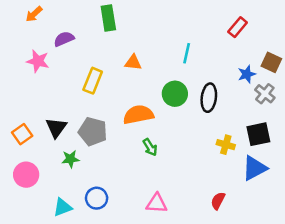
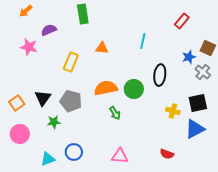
green circle: (175, 94) -> (134, 89), moved
red semicircle: (218, 201) -> (167, 154), turned -96

